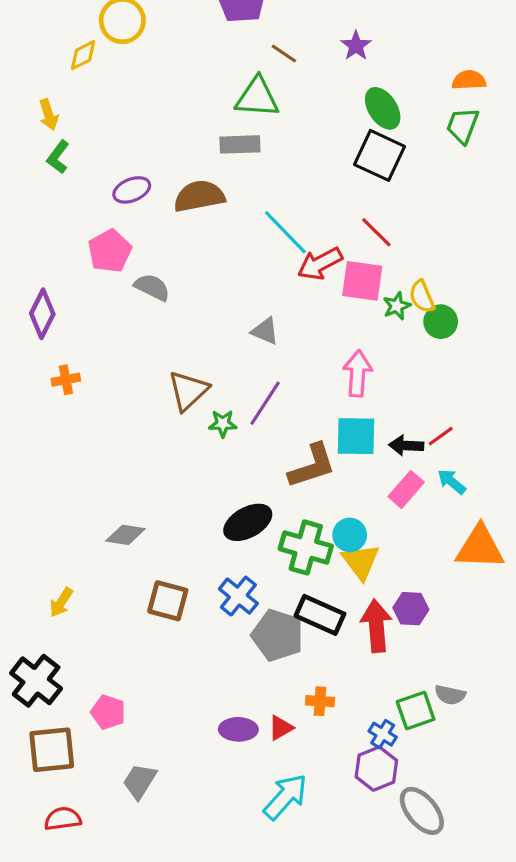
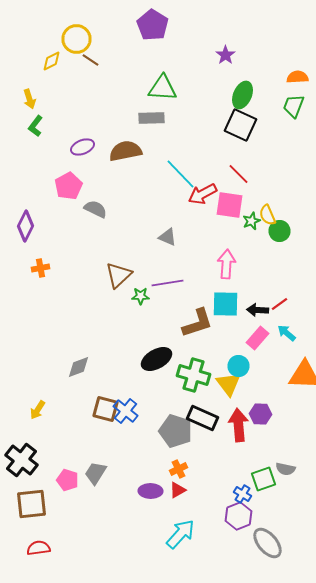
brown line: (284, 53) -> (90, 60), moved
green ellipse: (383, 108) -> (242, 95), turned 56
purple line: (265, 403) -> (168, 283), turned 48
gray diamond: (125, 535) -> (78, 367), turned -30
cyan circle: (350, 535) -> (238, 366), moved
blue cross: (238, 596) -> (126, 411), moved
orange cross: (320, 701) -> (178, 469), moved, turned -30
gray trapezoid: (140, 781) -> (96, 473), moved

